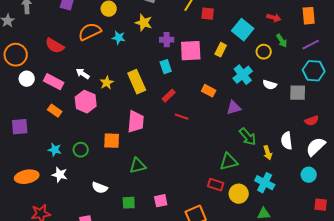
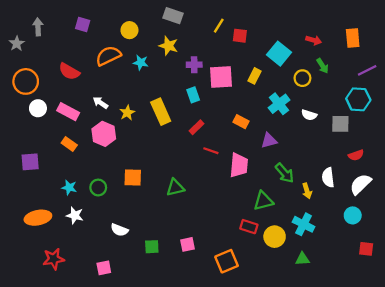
purple line: (311, 45) -> (367, 70), moved
pink trapezoid: (136, 122) -> (239, 165), moved
green triangle: (138, 166) -> (175, 188), moved

